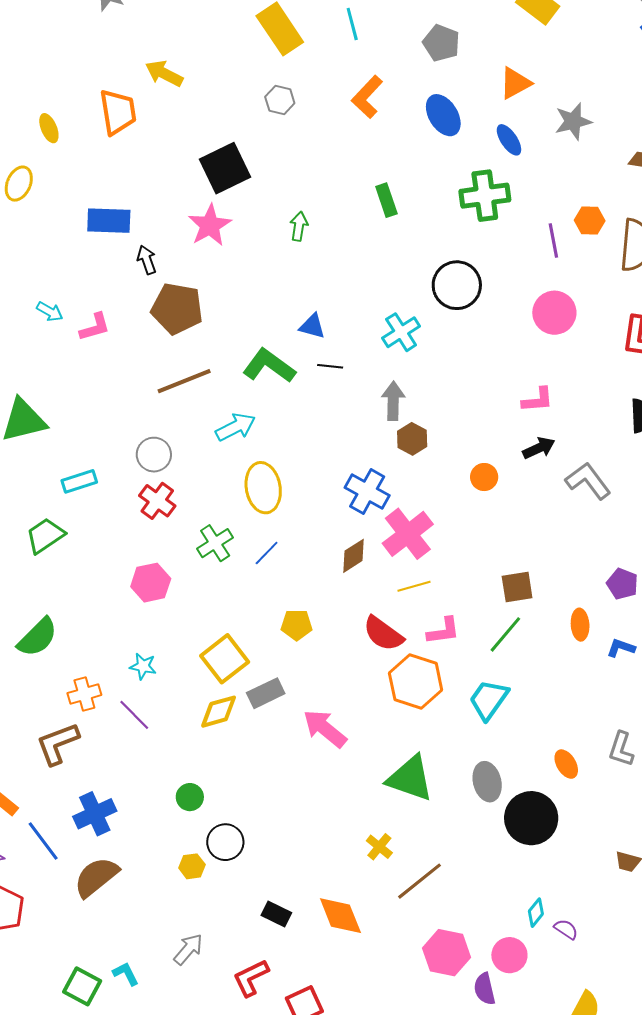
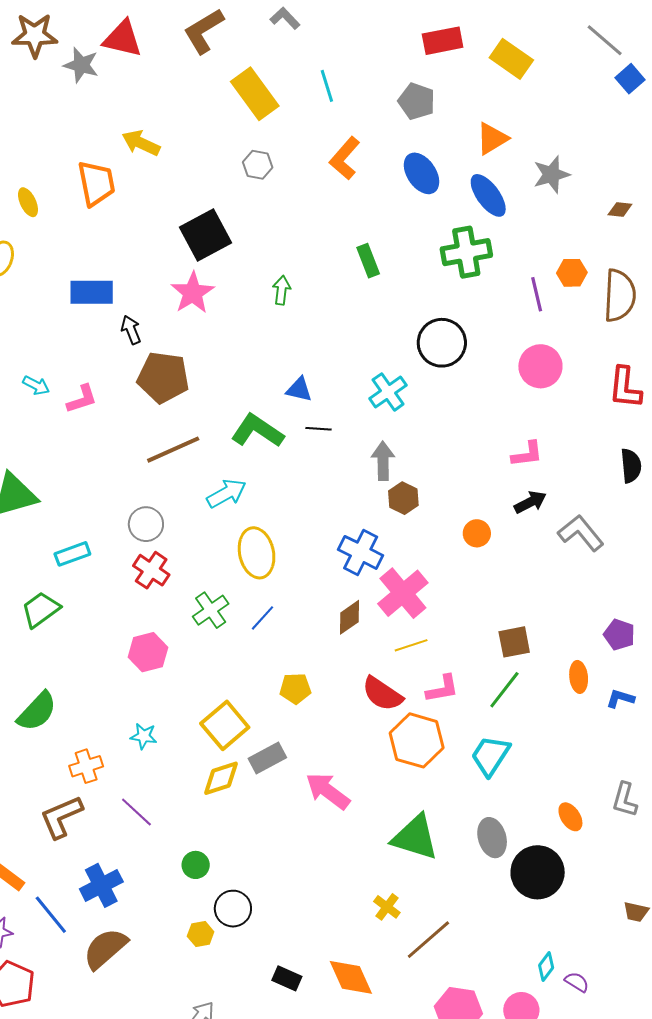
blue ellipse: (509, 140) -> (488, 195), size x1.4
purple line: (134, 715) -> (136, 812), moved

